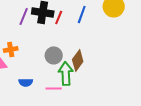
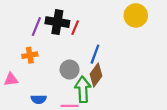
blue line: (82, 14) -> (95, 54), moved
orange cross: (11, 49) -> (30, 55), moved

